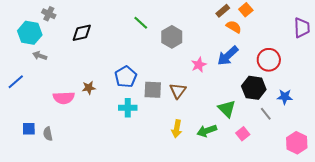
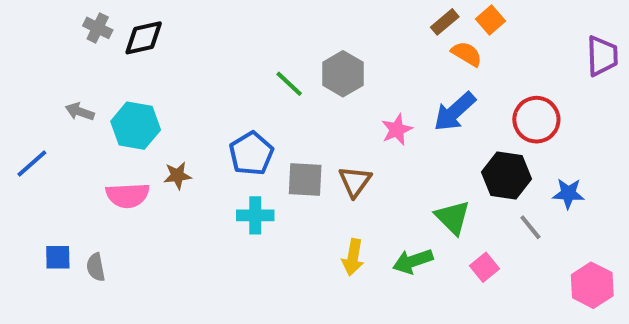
green line: (141, 23) -> (289, 84), moved
cyan hexagon: (30, 33) -> (136, 126), moved
black diamond: (82, 33) -> (144, 38), moved

